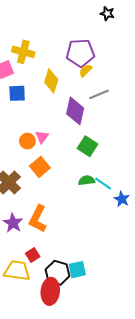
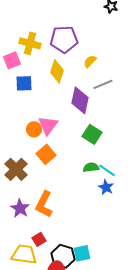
purple pentagon: (80, 53) -> (64, 39), moved
pink triangle: (42, 137) -> (48, 125), size x1.5
blue star: (122, 199) -> (106, 187), moved

